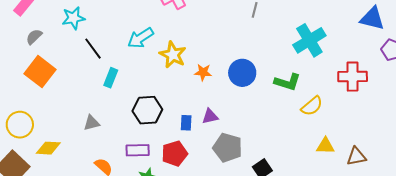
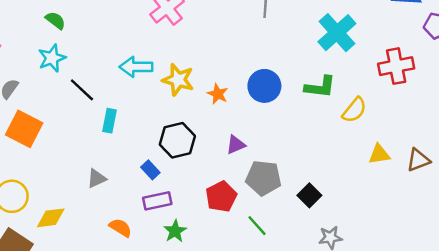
cyan arrow: (141, 38) -> (136, 67), turned 44
orange star: (203, 72) -> (218, 94), turned 30
black hexagon: (147, 110) -> (177, 140), moved
blue rectangle: (186, 123) -> (150, 170), moved, turned -35
red pentagon: (175, 154) -> (221, 197), moved

